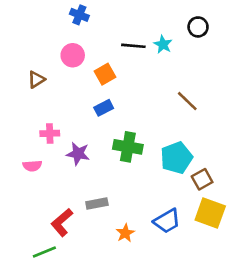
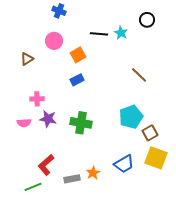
green cross: (128, 147) -> (81, 123), moved
purple star: (78, 154) -> (48, 119), moved
gray rectangle: (97, 204) -> (72, 179), moved

